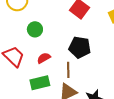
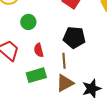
red semicircle: (44, 58) -> (39, 50), turned -72

